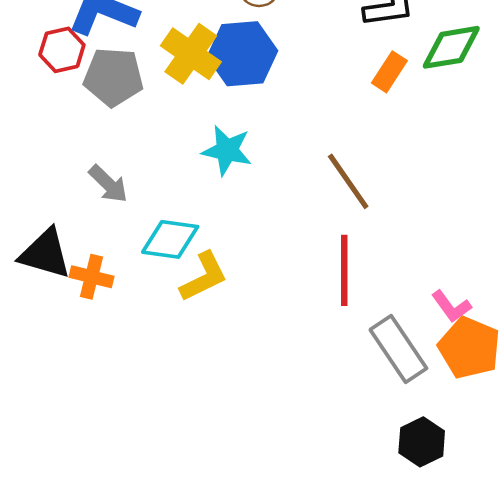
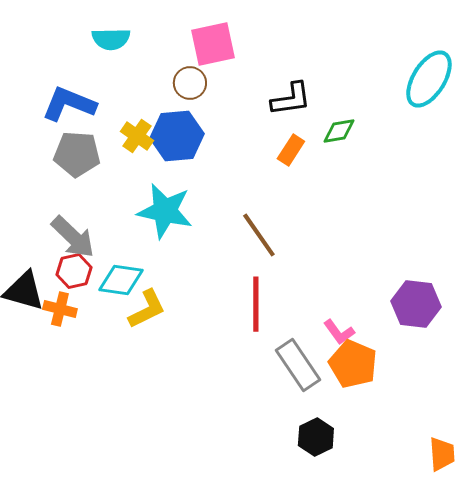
green diamond: (451, 47) -> (339, 131), size x0.7
red hexagon: (62, 50) -> (74, 271), moved
yellow cross: (191, 54) -> (137, 136), size x0.7
cyan star: (227, 150) -> (165, 211), size x1.4
gray arrow: (108, 184) -> (73, 237), size x1.4

